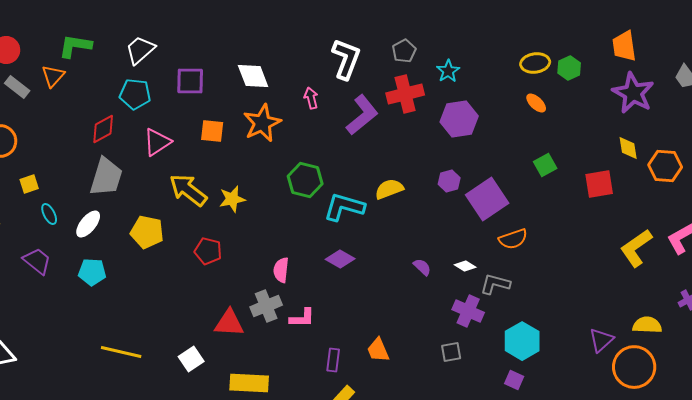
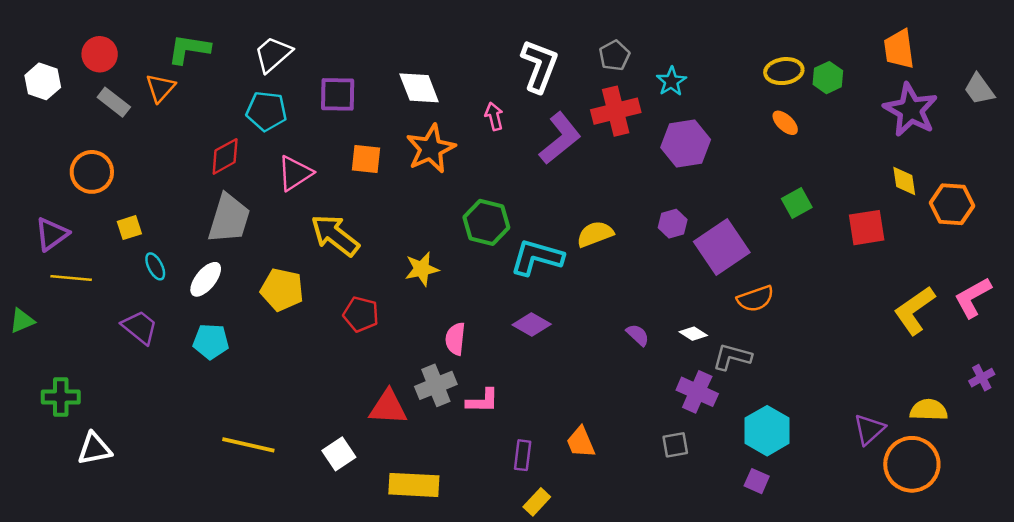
yellow star: (232, 199) -> (422, 269), moved

